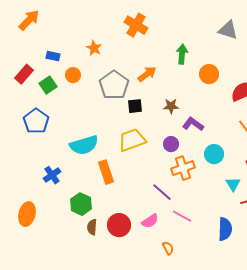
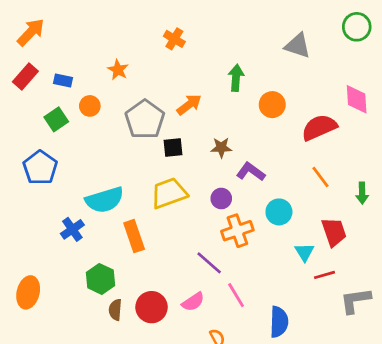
orange cross: (136, 25) -> (174, 39), size x0.7
red rectangle: (24, 74) -> (25, 76), moved
blue cross: (52, 175) -> (72, 229), moved
pink line: (182, 216) -> (236, 295), turned 30
blue semicircle: (225, 229) -> (279, 322), moved

